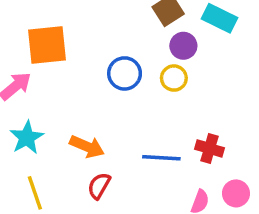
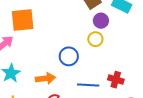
blue circle: (125, 73) -> (69, 56), moved
orange arrow: (87, 147) -> (45, 78), turned -30

